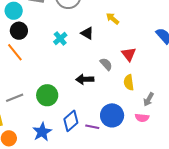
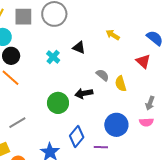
yellow arrow: (113, 19) -> (113, 35), moved
red triangle: (129, 54) -> (143, 61), moved
yellow semicircle: (129, 82) -> (121, 84), moved
green circle: (47, 95) -> (58, 103), moved
purple line: (92, 127) -> (101, 147), moved

